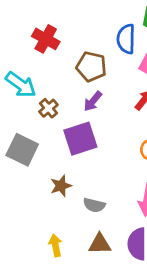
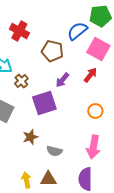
blue semicircle: (126, 39) -> (77, 31), turned 50
purple arrow: (93, 101) -> (62, 80), moved
brown triangle: (100, 244) -> (48, 179), moved

